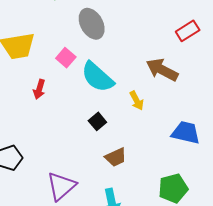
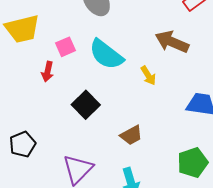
pink square: (66, 58) -> (65, 47), moved, turned 30
black square: (97, 121) -> (86, 105), moved, size x1.5

